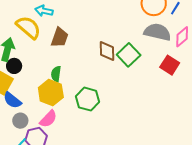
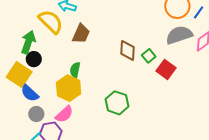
gray semicircle: (157, 32) -> (179, 35), turned -36
green square: (129, 55) -> (149, 56), size x0.6
red square: (170, 65) -> (166, 69), moved
green hexagon: (88, 99) -> (117, 103), moved

